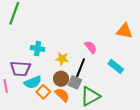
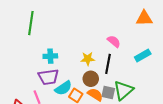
cyan cross: (38, 48) -> (50, 56), moved
cyan rectangle: (116, 66) -> (143, 55), turned -56
gray square: (75, 82) -> (108, 93), moved

